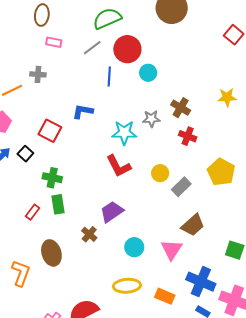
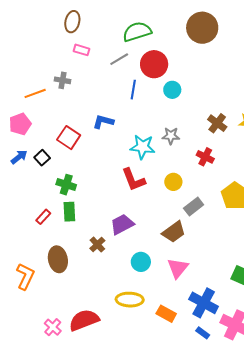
brown cross: (181, 108) -> (217, 123), moved
yellow circle: (160, 173) -> (173, 182), moved
brown trapezoid: (193, 225) -> (174, 232), moved

